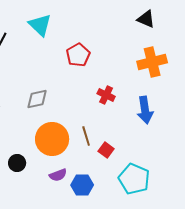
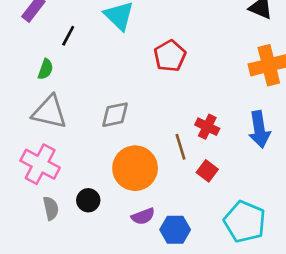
red cross: (106, 95) -> (207, 127), moved
brown line: (86, 136) -> (181, 147), moved
red square: (106, 150) -> (207, 171), moved

